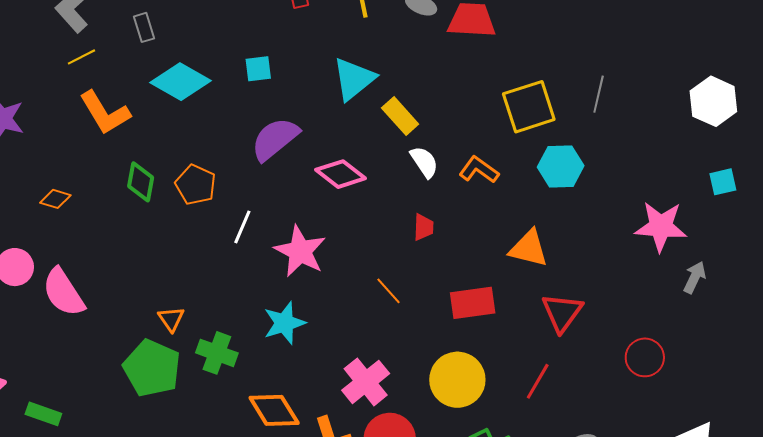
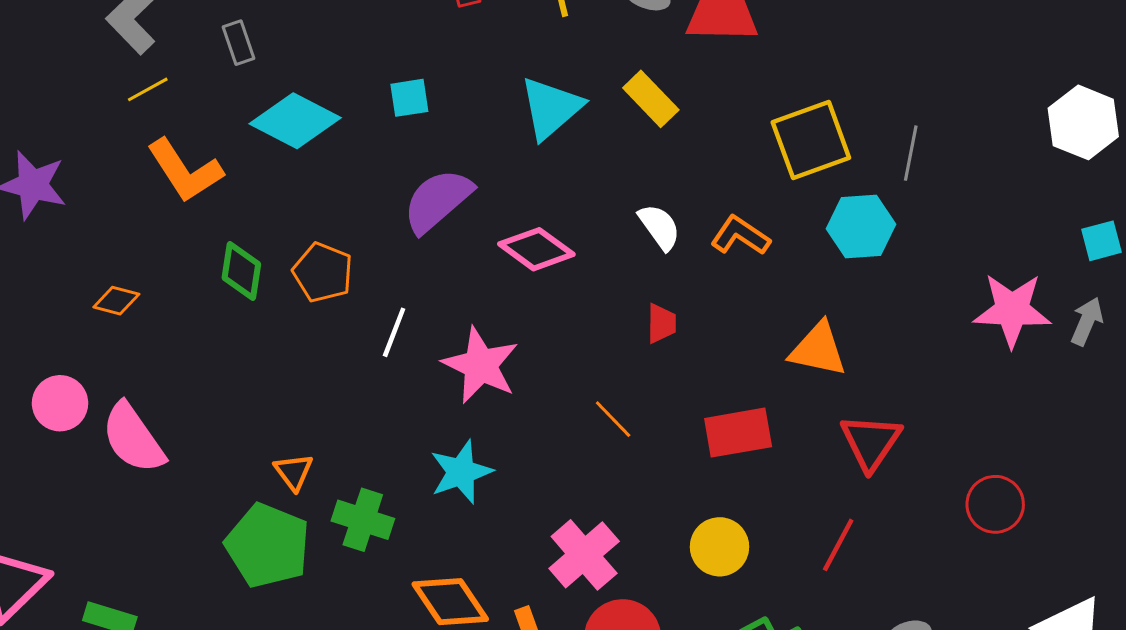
gray line: (599, 94) -> (911, 153), moved
yellow rectangle: (400, 116) -> (651, 99), moved
gray arrow: (695, 277) -> (1087, 321), moved
yellow circle: (457, 380) -> (719, 547), size x0.7

